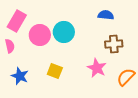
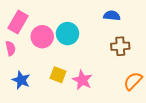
pink star: (97, 68) -> (82, 80), moved

